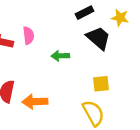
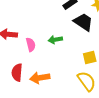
pink semicircle: (28, 35) -> (31, 45), moved

